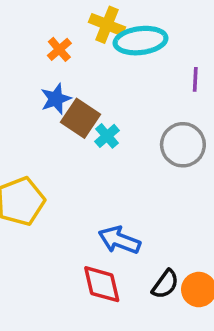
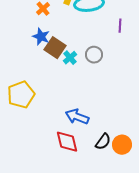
blue star: (56, 99) -> (41, 37), turned -30
gray circle: (183, 145) -> (94, 55), moved, size x0.7

